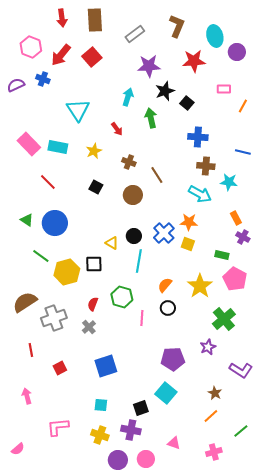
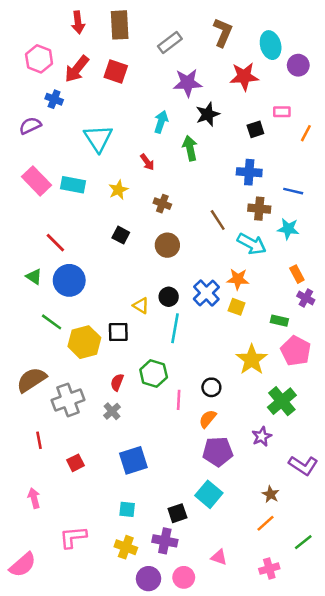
red square: (92, 57) -> (116, 71), turned -30
purple semicircle: (16, 85) -> (30, 126), moved
black square: (187, 103) -> (255, 129), moved, turned 32
blue line: (243, 152) -> (293, 191), moved
brown line: (157, 175) -> (218, 220), moved
red line: (48, 182) -> (55, 243), moved
orange semicircle: (165, 285) -> (208, 419), moved
pink semicircle: (18, 449) -> (23, 565), size x1.6

